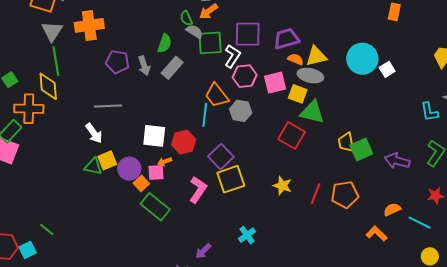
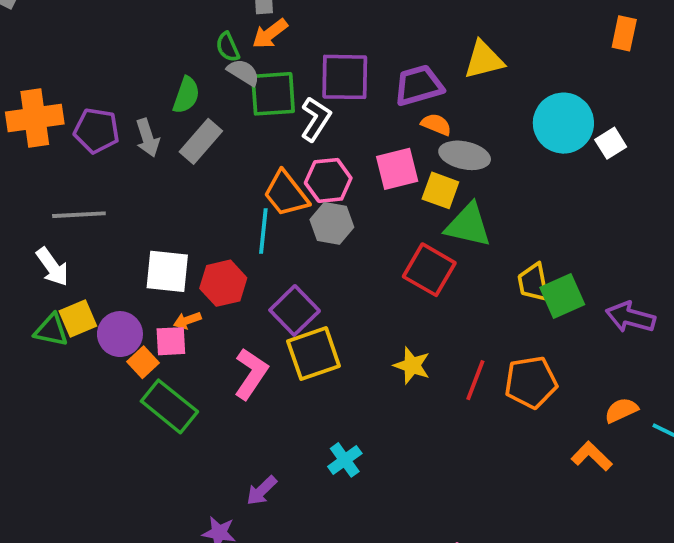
orange cross: (89, 25) -> (35, 118), moved
yellow triangle: (316, 56) -> (484, 60), moved
pink hexagon: (245, 76) -> (328, 180), moved

